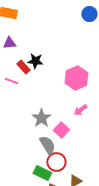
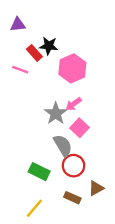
pink hexagon: (76, 78) -> (72, 68), moved
pink arrow: (80, 110) -> (74, 104), moved
green rectangle: (42, 173) -> (39, 172), moved

